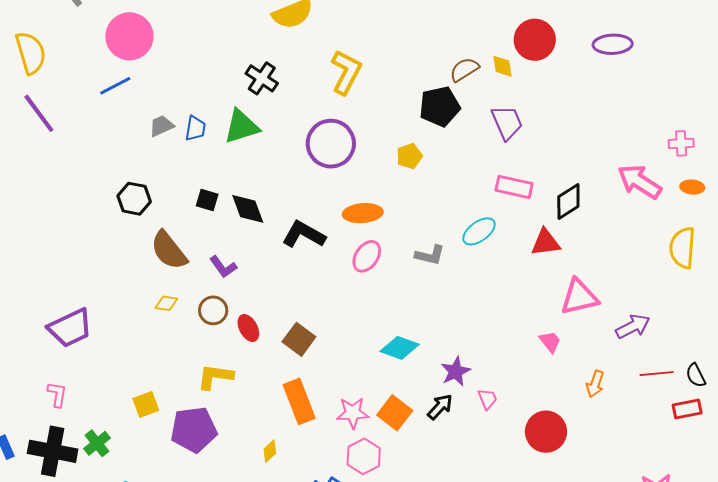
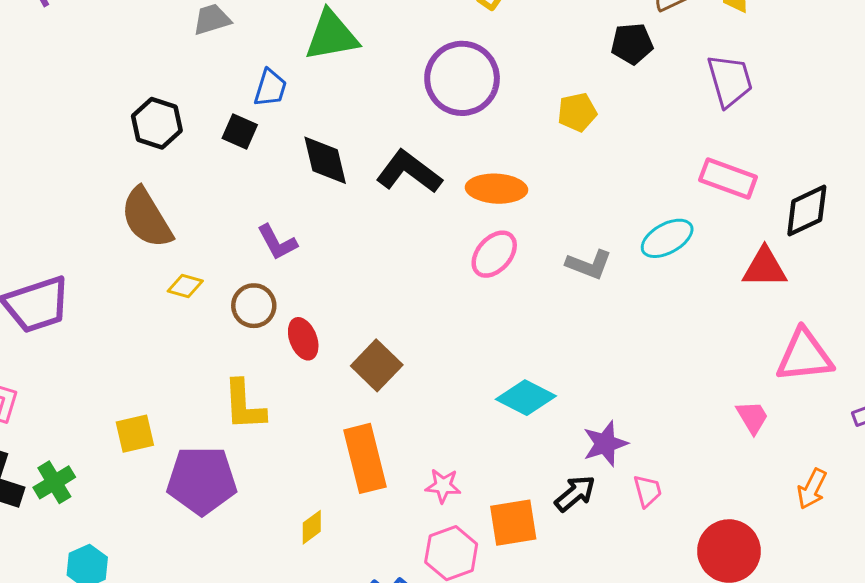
black pentagon: (440, 106) -> (632, 44), size x0.7
blue trapezoid: (195, 128) -> (270, 88), moved
black square: (207, 200) -> (240, 132), moved
black L-shape: (304, 234) -> (409, 172), moved
brown semicircle: (169, 250) -> (146, 218), moved
yellow L-shape: (215, 377) -> (244, 405), turned -108
pink star: (353, 413) -> (443, 486), size x0.7
orange square: (395, 413) -> (513, 523), moved, turned 36

